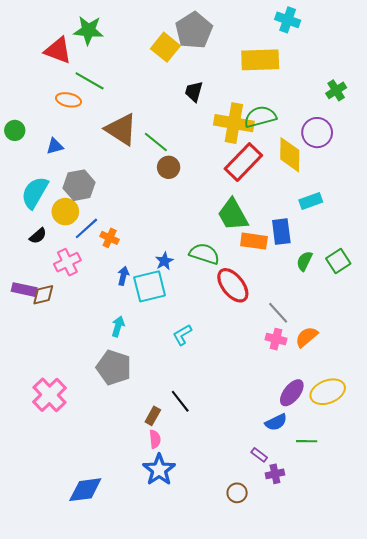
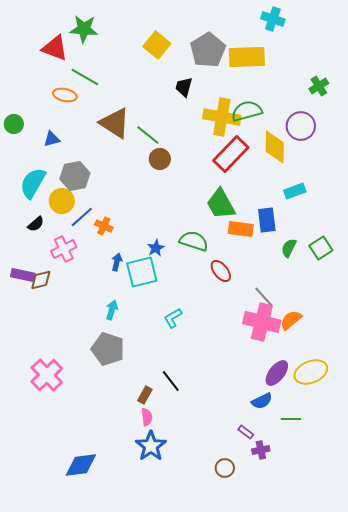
gray pentagon: (194, 30) -> (208, 50), moved
red ellipse: (233, 285) -> (221, 271), size x0.7
pink cross: (276, 339) -> (262, 322), size x1.8

